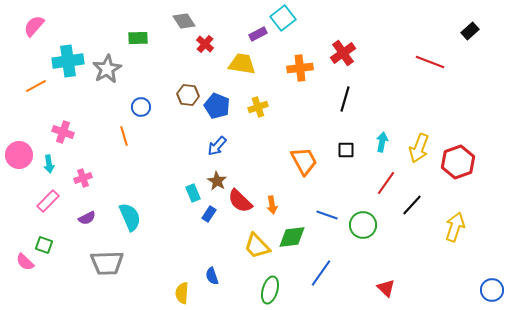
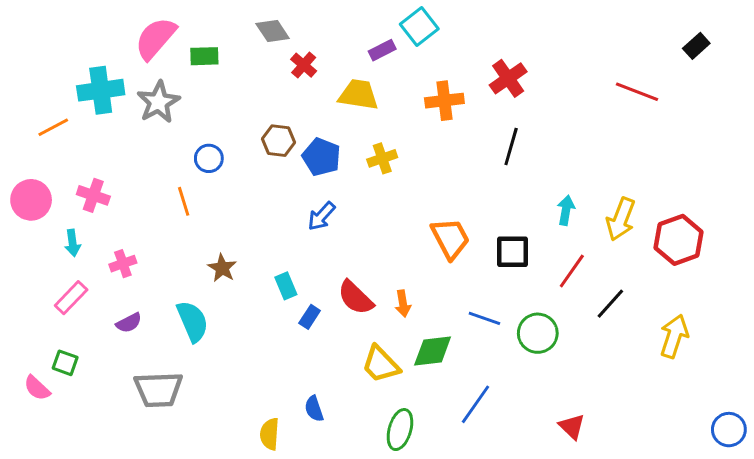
pink semicircle: (34, 26) -> (156, 38), moved, size x1.4
black square: (346, 150) -> (513, 252), moved, size x1.4
pink circle: (19, 155) -> (31, 200), moved
brown star: (217, 181) -> (222, 268), moved

